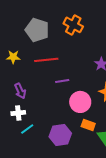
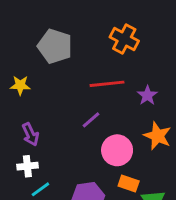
orange cross: (73, 25) -> (124, 39), moved
red line: (46, 60) -> (107, 84), moved
purple line: (62, 81) -> (91, 120), turned -32

